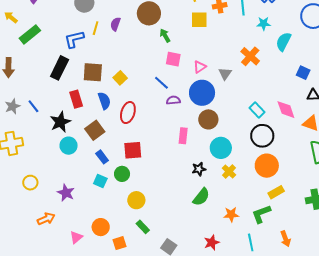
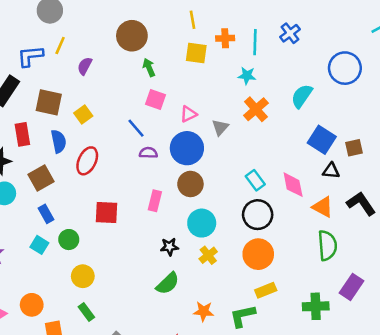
purple semicircle: (115, 24) -> (85, 66), moved
cyan star: (264, 24) -> (247, 76), moved
blue square: (303, 73) -> (322, 140), size x1.5
red square: (133, 150) -> (107, 212), moved

